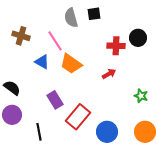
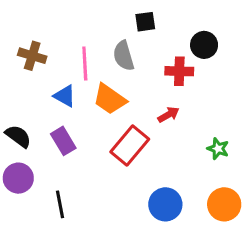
gray semicircle: (71, 18) -> (124, 56), moved
black circle: (138, 38) -> (204, 45), moved
pink line: (55, 41) -> (85, 63), turned 30
purple rectangle: (55, 100) -> (63, 141), moved
red rectangle: (78, 117) -> (130, 146), moved

